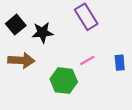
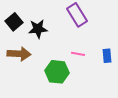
pink line: (87, 60) -> (78, 54), turned 40

